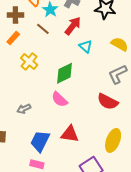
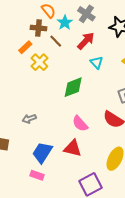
brown cross: (15, 15) -> (38, 28), moved
yellow cross: (29, 61) -> (39, 62), moved
pink semicircle: (60, 99) -> (80, 124), moved

